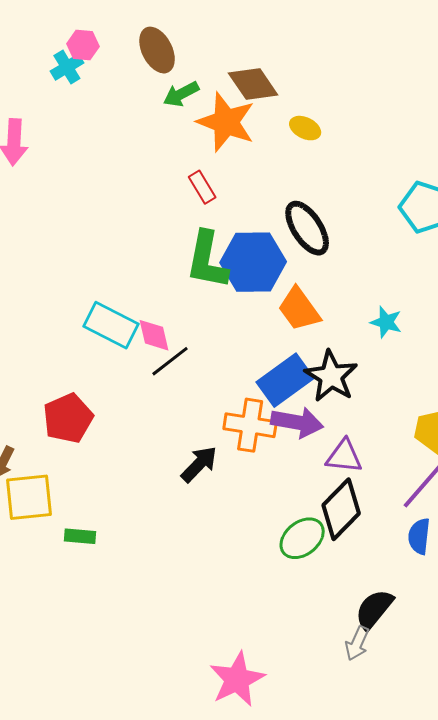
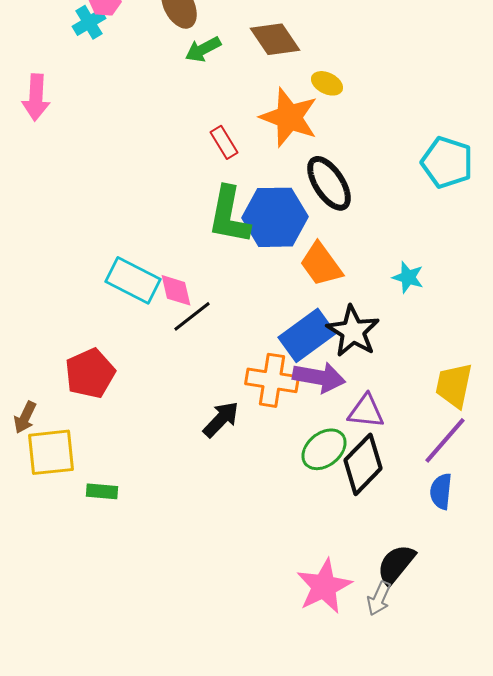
orange star: (226, 122) -> (289, 117), moved
green ellipse: (302, 538) -> (324, 449), moved
pink star: (237, 679) -> (324, 586), moved

